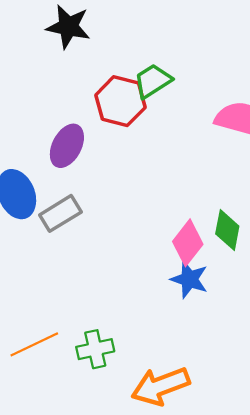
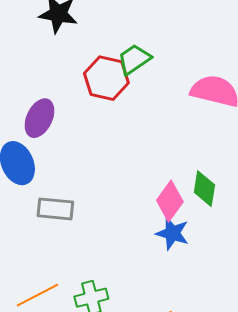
purple ellipse: (67, 146) -> (39, 118), moved
gray rectangle: (60, 213) -> (55, 209), moved, turned 39

